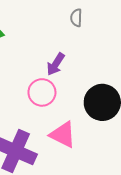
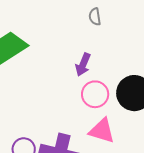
pink circle: (42, 92) -> (95, 94), moved

